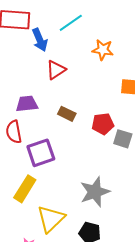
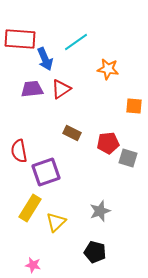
purple trapezoid: (27, 104) -> (32, 89), moved
gray star: (95, 192) -> (100, 211), size x0.7
yellow triangle: (51, 219) -> (56, 222), moved, size x0.7

